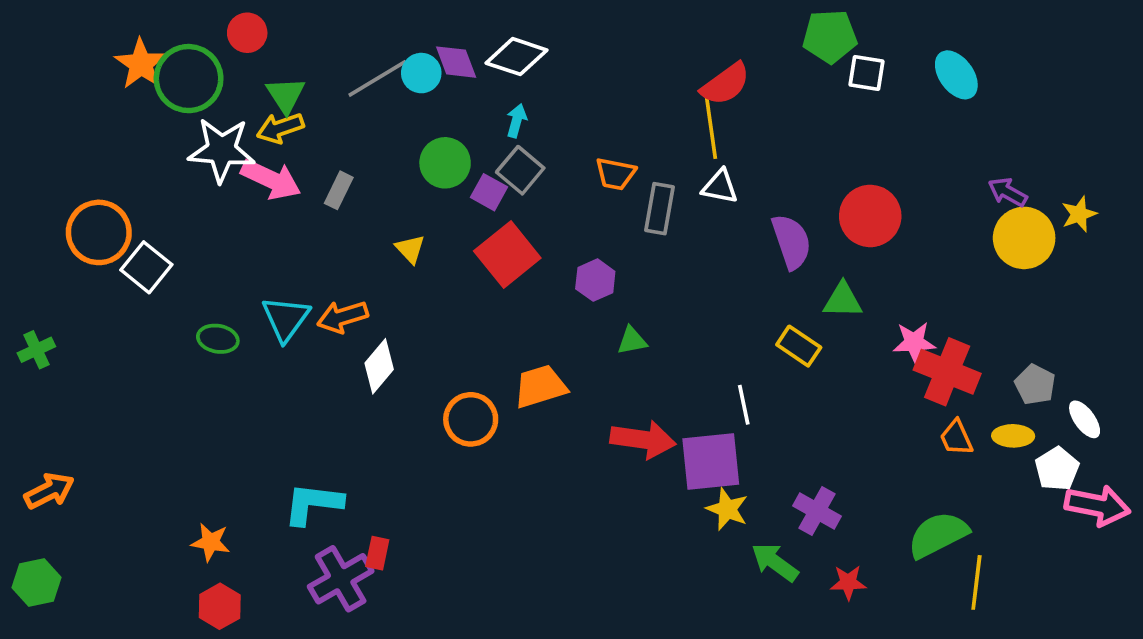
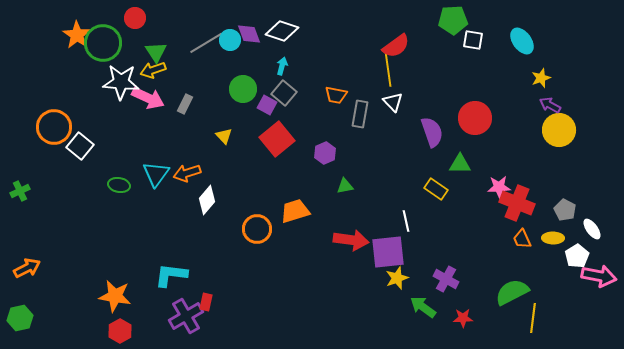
white triangle: (720, 187) -> (393, 102), turned 35
yellow star: (1079, 214) -> (541, 78), moved
yellow star: (727, 509) -> (397, 278), turned 30
orange star: (211, 542) -> (115, 296), size x1.5

